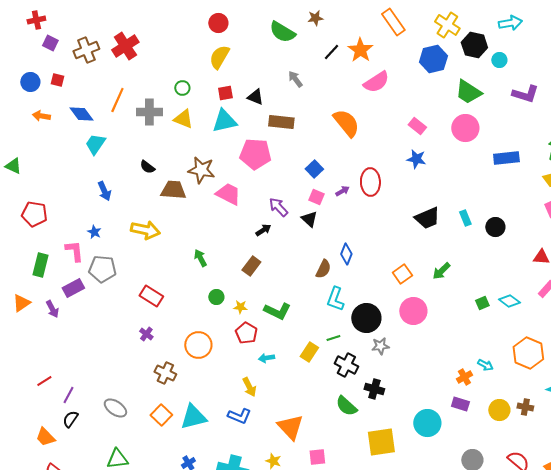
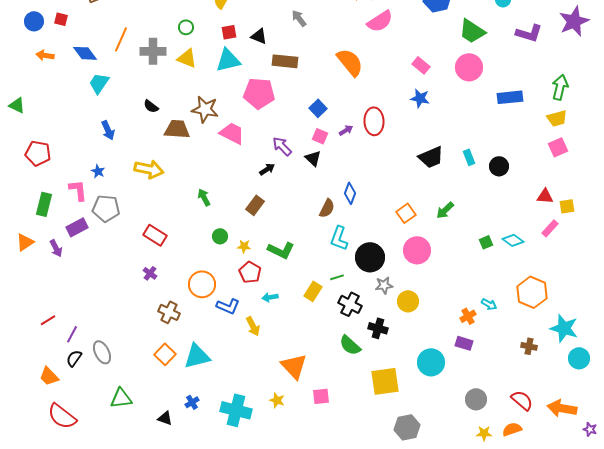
gray ellipse: (115, 408) -> (102, 352), moved, turned 30
yellow circle: (499, 410) -> (408, 301), moved
blue L-shape: (239, 416) -> (228, 306), moved

